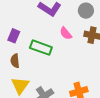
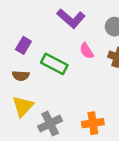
brown semicircle: (15, 61) -> (21, 76), turned -88

